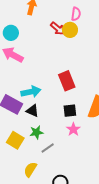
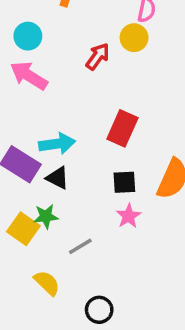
red arrow: (58, 29) -> (98, 56), moved, turned -98
red rectangle: (67, 81) -> (122, 128), turned 42
green star: (36, 132) -> (46, 216), moved
yellow semicircle: (30, 169) -> (47, 283), turned 98

